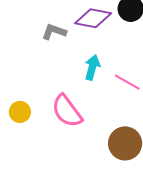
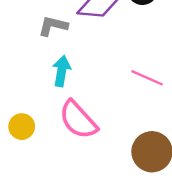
cyan arrow: (92, 67) -> (62, 71), moved

